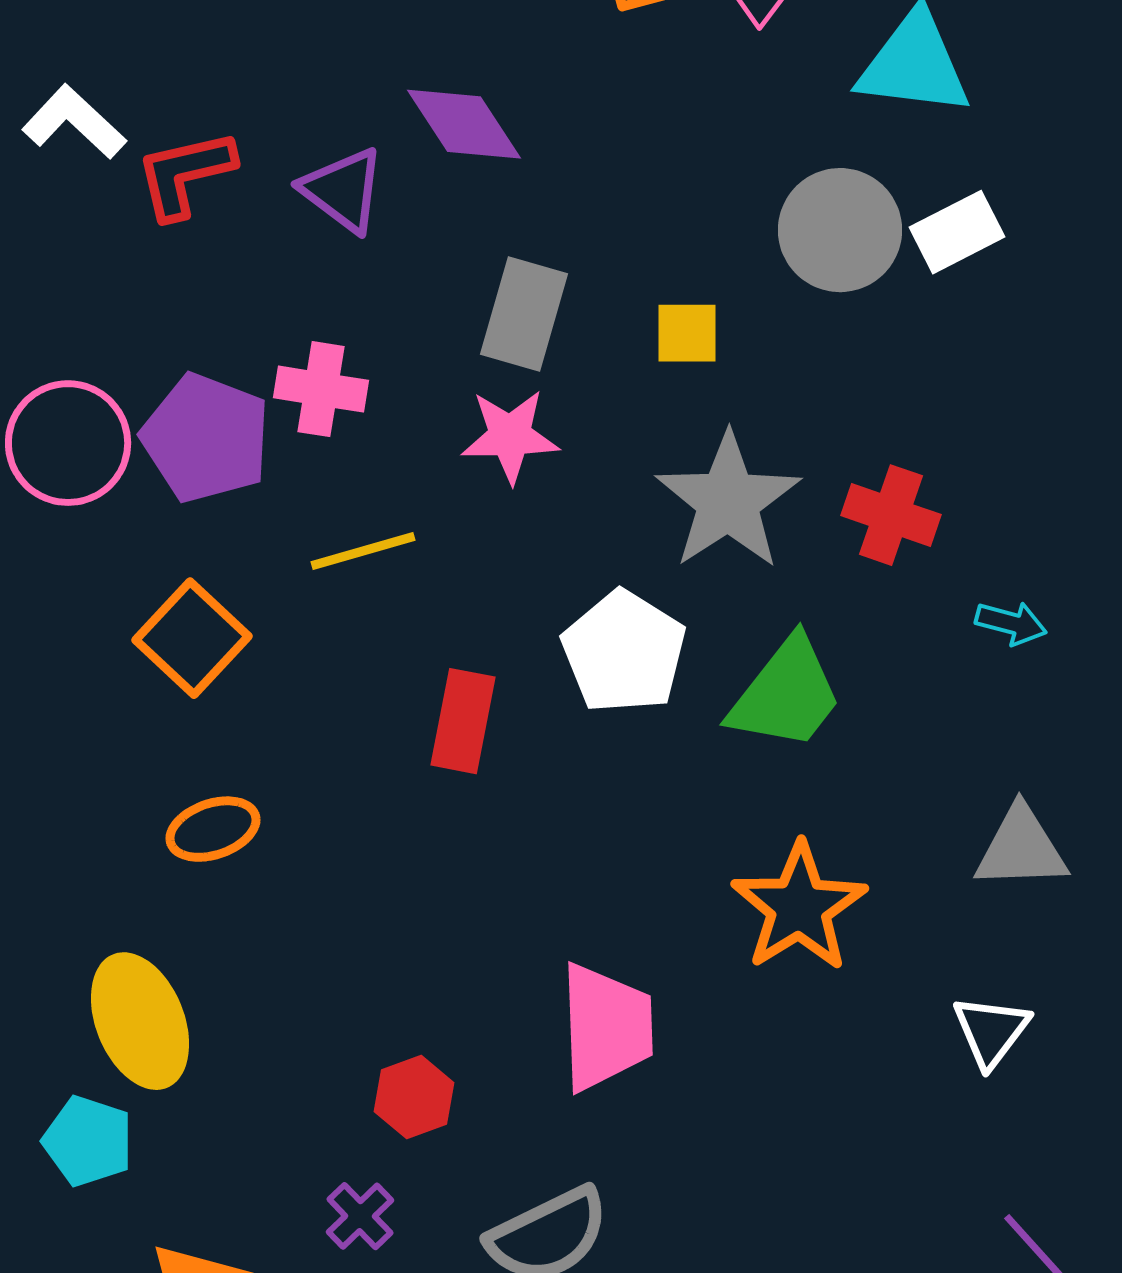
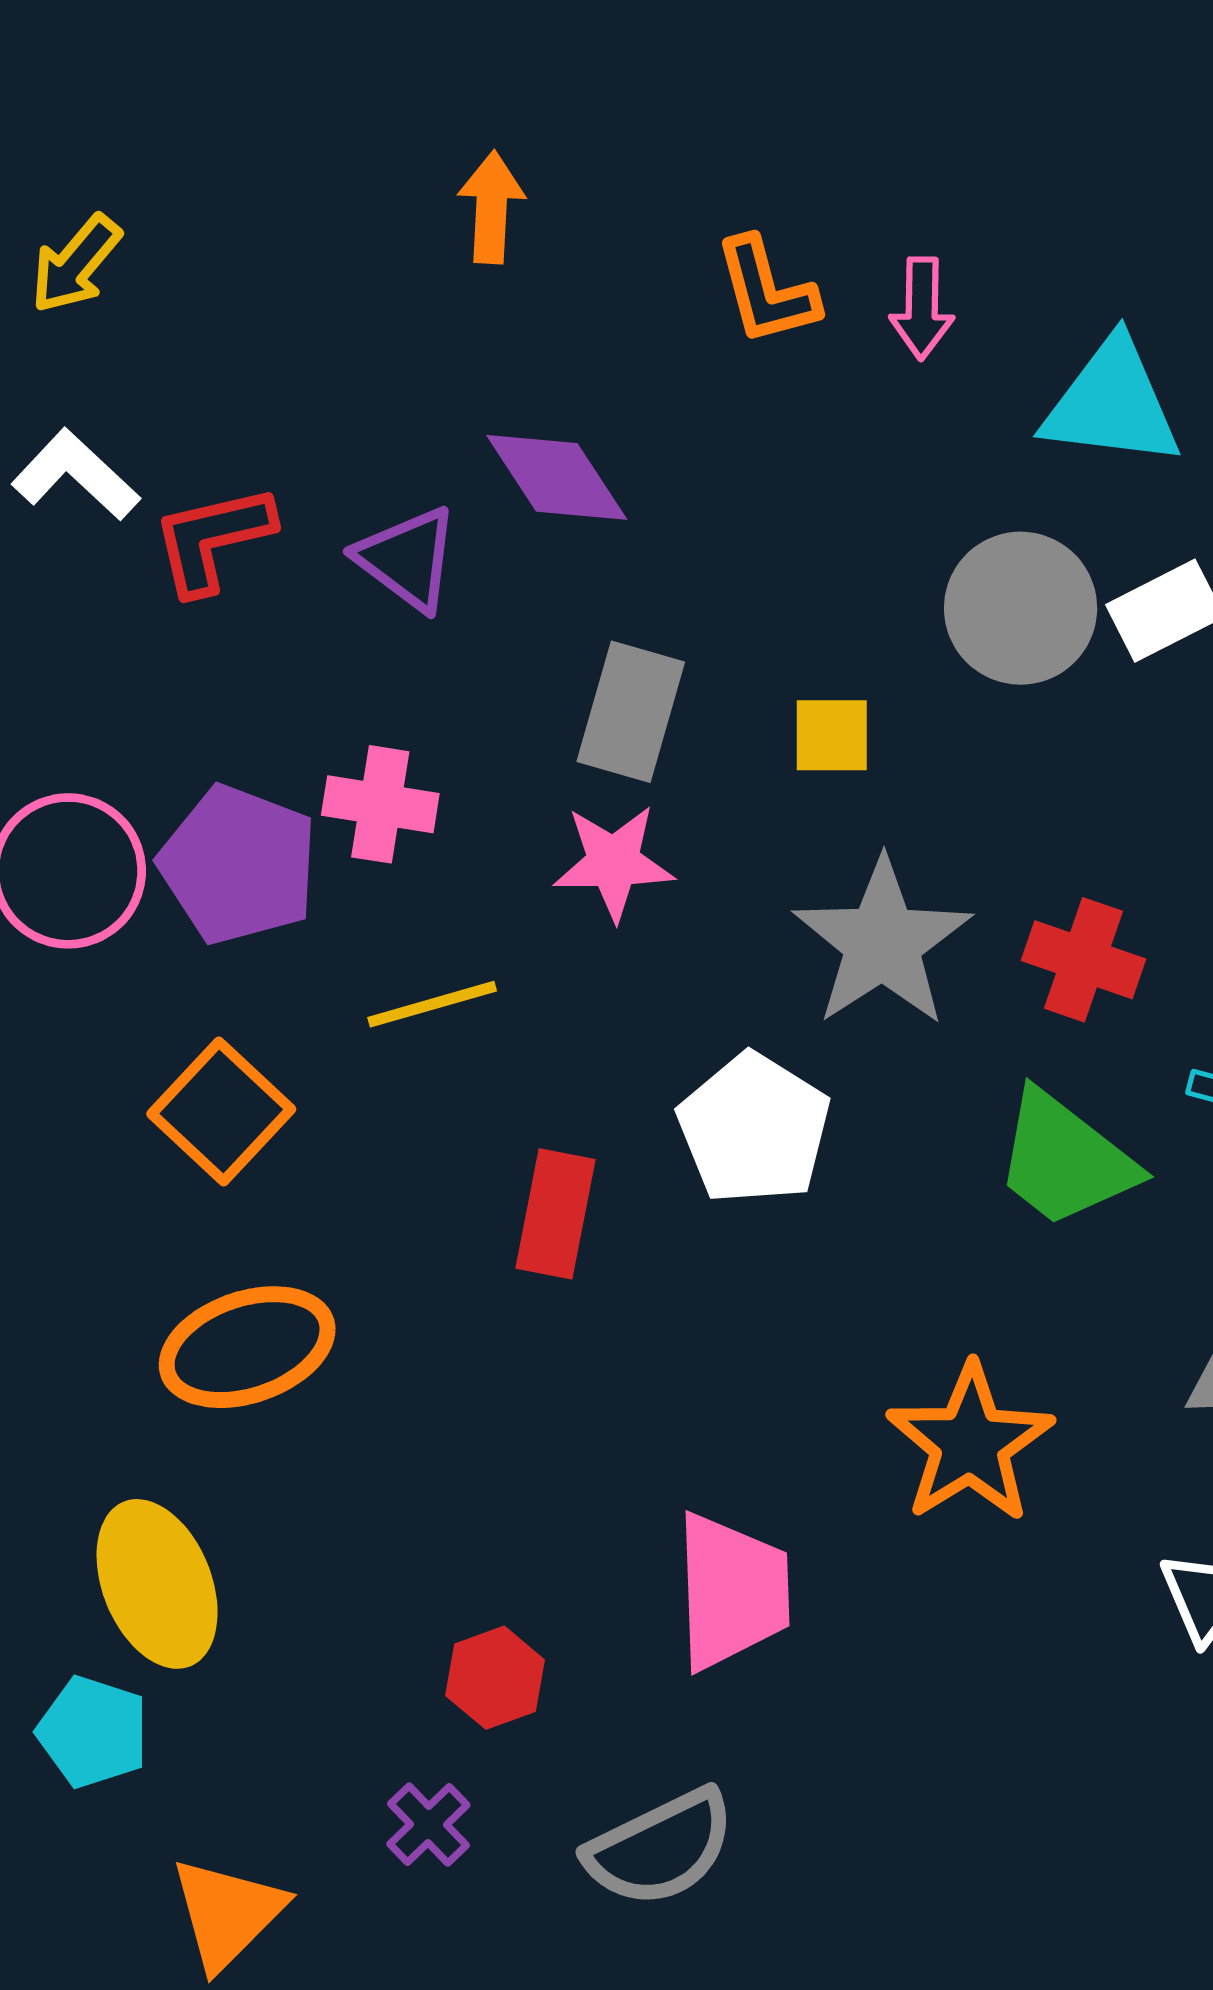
green trapezoid: (786, 694) -> (1065, 1160), moved, turned 90
orange ellipse: (213, 829) -> (247, 1347), size x1.5

